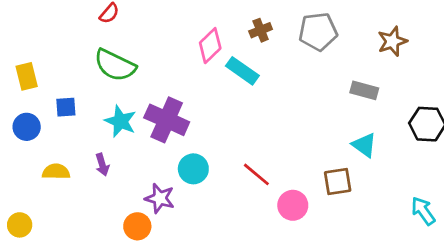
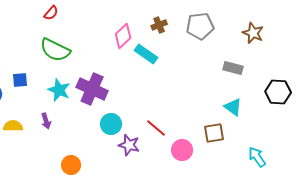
brown star: (392, 41) -> (253, 33), turned -30
purple star: (160, 198) -> (129, 145), moved
cyan arrow: (423, 211) -> (257, 157), moved

